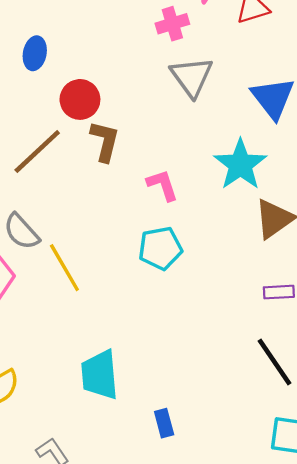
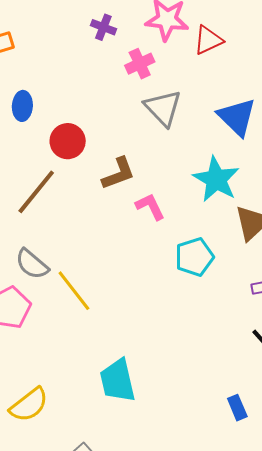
brown L-shape: (105, 141) -> (118, 174), moved, turned 63
cyan pentagon: (160, 248) -> (194, 257), moved
blue rectangle: (164, 423) -> (237, 408), moved

